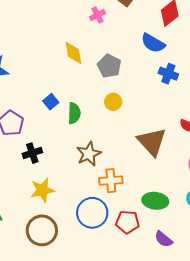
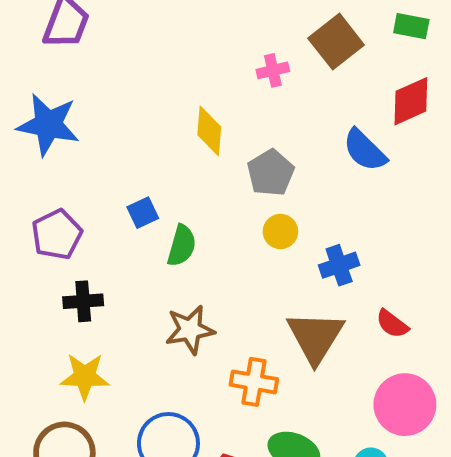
blue cross: (168, 74) -> (339, 265), moved, turned 36
yellow circle: (113, 102) -> (280, 231), moved
orange cross: (111, 181) -> (254, 382), moved

